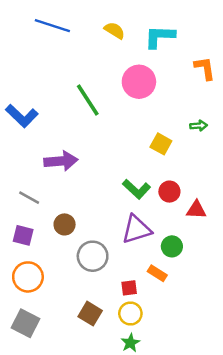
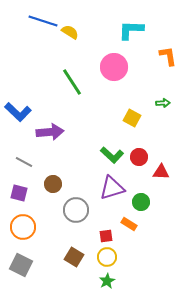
yellow semicircle: (115, 31) -> (70, 32), moved
blue L-shape: (22, 116) -> (18, 112), moved

